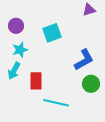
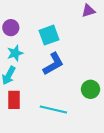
blue L-shape: (84, 60) -> (53, 64), moved
red rectangle: (36, 81) -> (14, 100), moved

